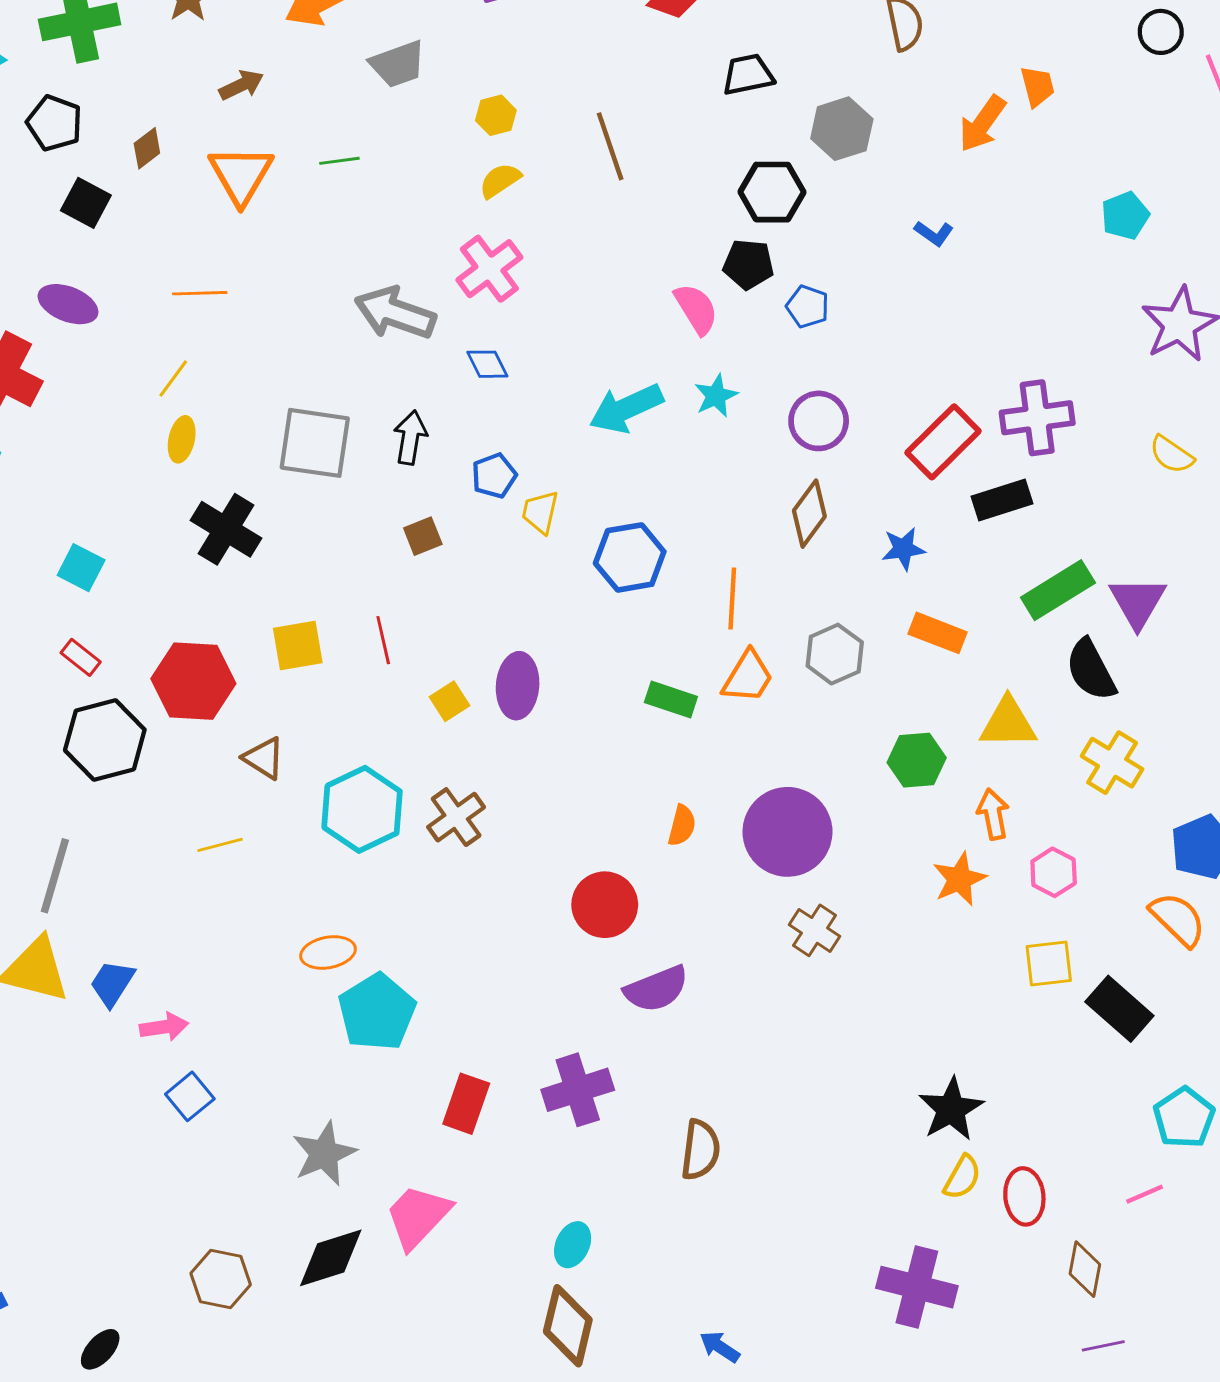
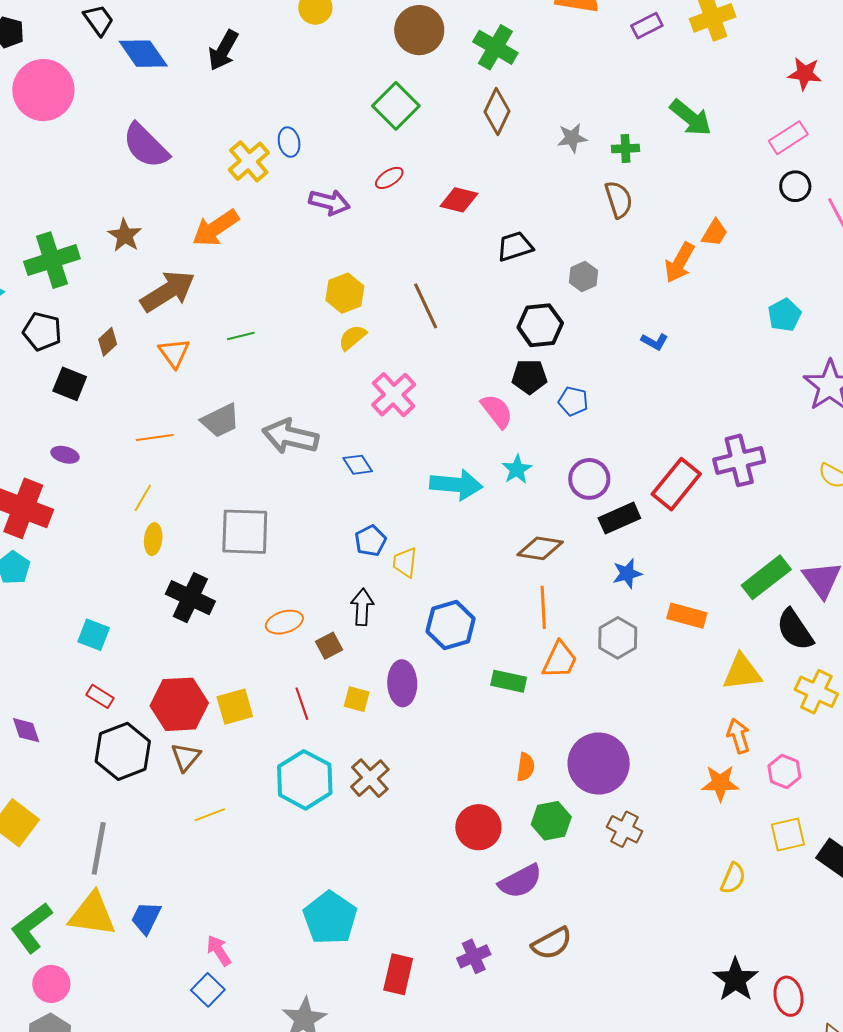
gray trapezoid: (398, 64) -> (220, 421), moved
brown arrow: (241, 85) -> (168, 291), size x1.8
orange trapezoid: (1037, 86) -> (715, 233), turned 52
yellow hexagon: (496, 115) -> (345, 293), size x1.4
gray hexagon: (842, 129) -> (583, 276), size x0.7
orange triangle: (241, 175) -> (174, 353), size x0.7
pink cross: (489, 269) -> (394, 395), moved
purple ellipse: (68, 304) -> (65, 455), size x0.7
cyan arrow: (626, 408) -> (456, 485), turned -144
black arrow: (410, 438) -> (362, 607), moved
black rectangle: (1002, 500) -> (619, 518), moved
brown diamond: (809, 514) -> (540, 548), moved, turned 69
brown square: (423, 536) -> (329, 646), moved
blue star: (903, 549) -> (627, 574), moved
blue hexagon: (630, 557) -> (451, 625), moved
red line: (383, 640) -> (302, 704), moved
yellow square: (298, 645) -> (235, 707), moved
yellow square: (449, 701) -> (357, 699), turned -36
brown triangle: (264, 758) -> (186, 757), moved, turned 44
green hexagon: (917, 760) -> (551, 821), moved
orange star: (959, 879) -> (720, 783), turned 30
orange ellipse: (328, 952) -> (284, 622), moved
pink arrow: (164, 1027) -> (219, 951), moved, turned -108
purple cross: (578, 1090) -> (474, 956), size x0.7
black star: (951, 1109) -> (736, 980), moved
brown semicircle: (700, 1150) -> (552, 943), moved, turned 60
yellow semicircle: (962, 1177) -> (733, 878), moved

